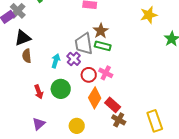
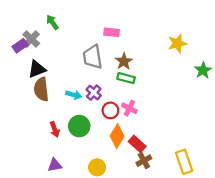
gray trapezoid: (84, 44) -> (93, 57), moved
brown semicircle: (27, 56) -> (41, 89), size x1.5
cyan arrow: (56, 61) -> (74, 95), turned 88
brown cross: (119, 120) -> (144, 161), turned 32
purple triangle: (39, 124) -> (55, 165), turned 32

